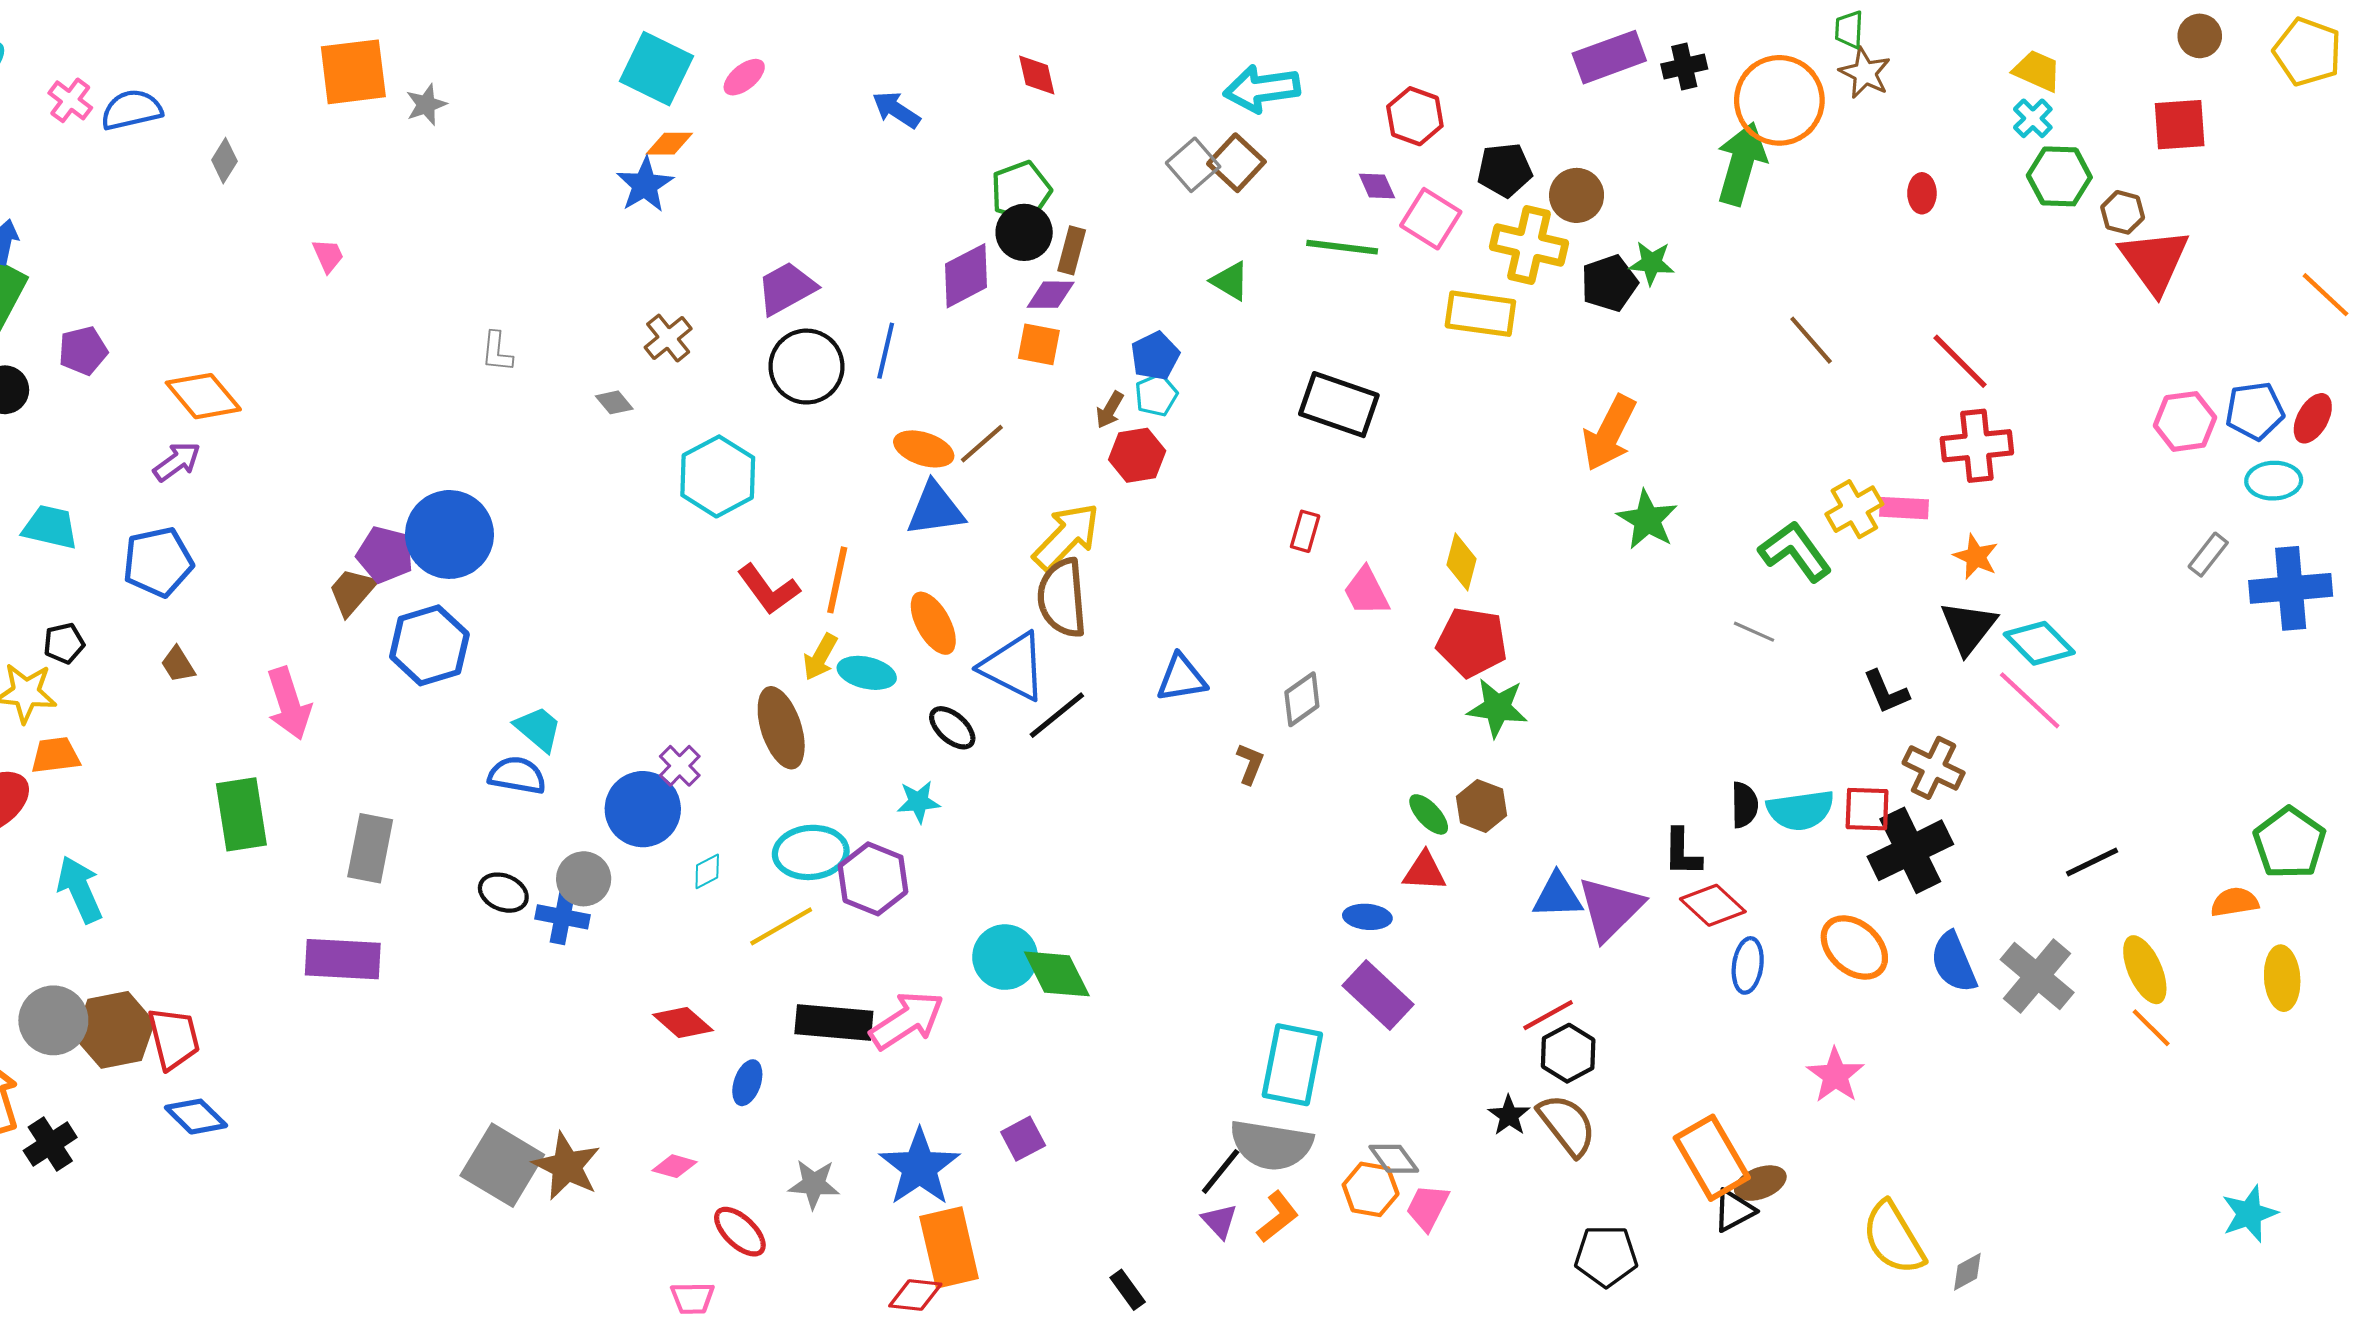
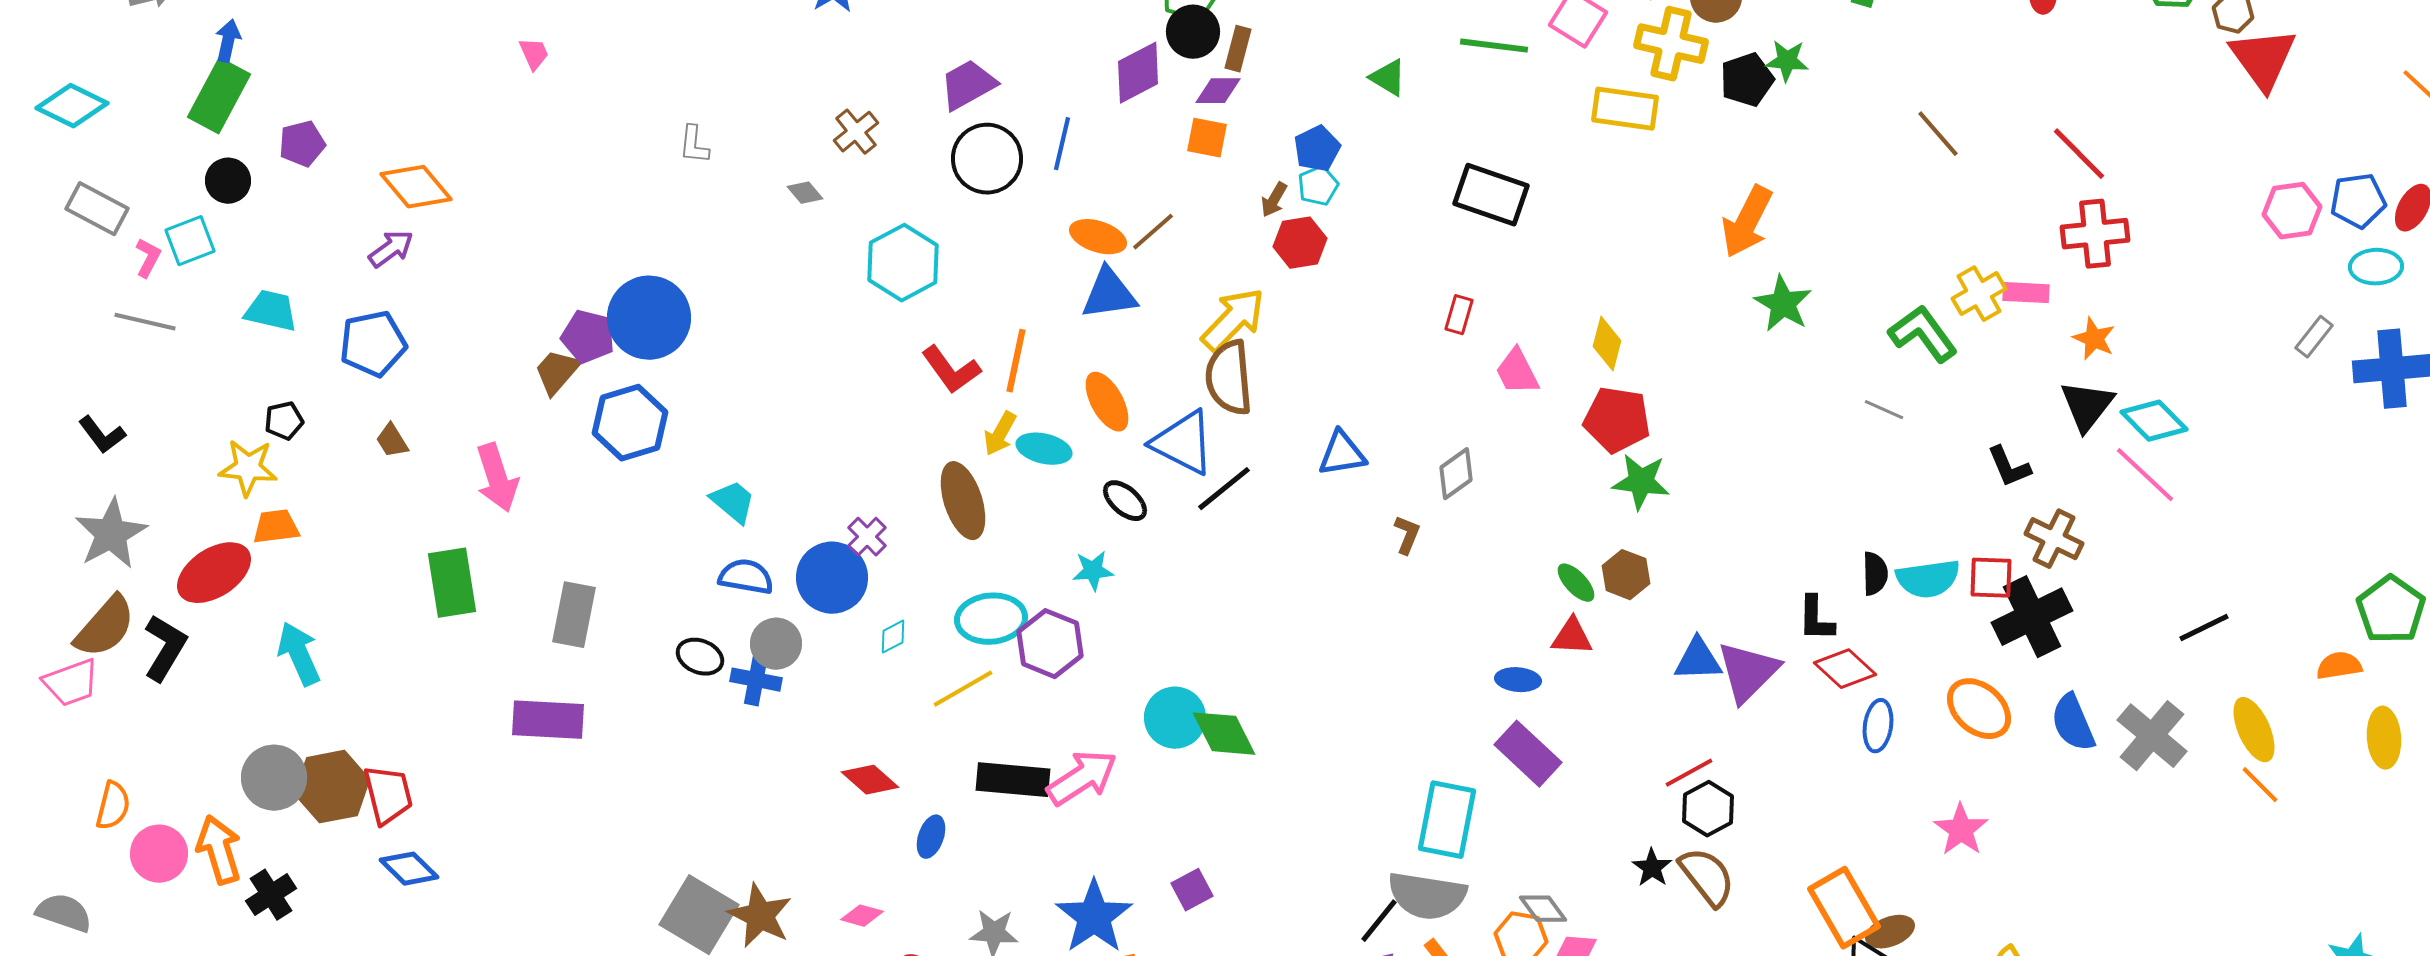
blue semicircle: (517, 775) -> (746, 577), moved

